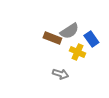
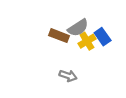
yellow cross: (77, 52) -> (87, 41), moved, turned 35

